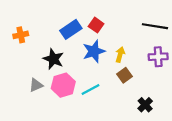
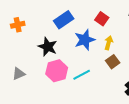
red square: (96, 25) -> (102, 19), moved
gray triangle: (36, 85) -> (19, 74), moved

